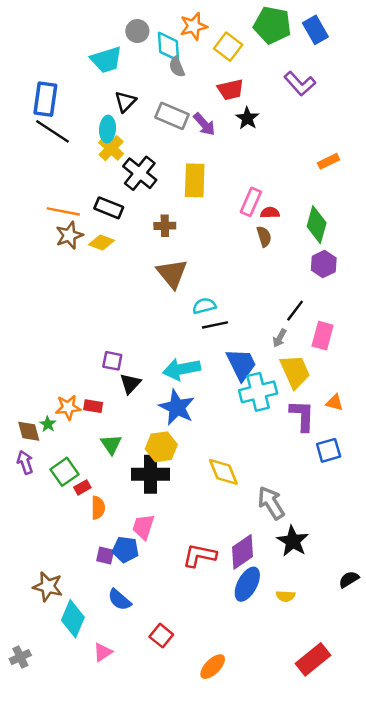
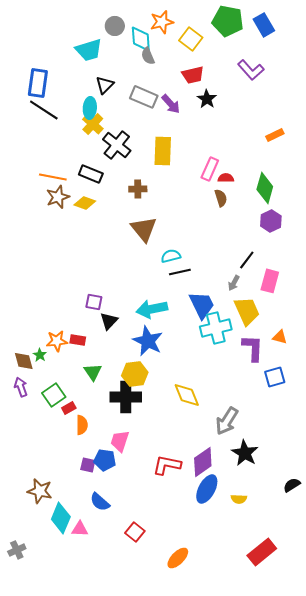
gray arrow: (271, 503) -> (227, 421), turned -116
pink triangle: (103, 652) -> (80, 529), moved, turned 36

